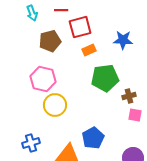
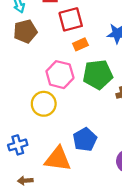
brown pentagon: (50, 41) -> (25, 31), moved
pink hexagon: (43, 79) -> (60, 75), moved

